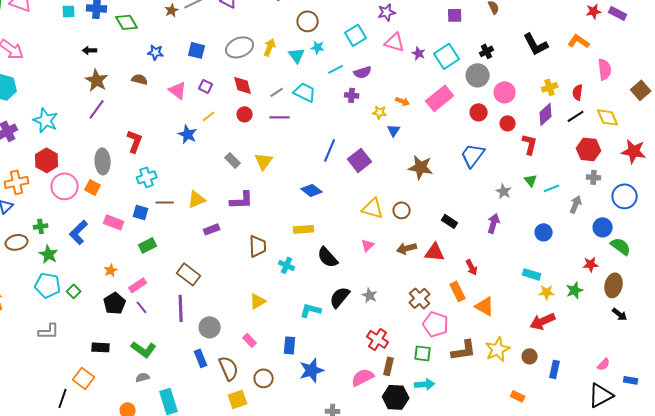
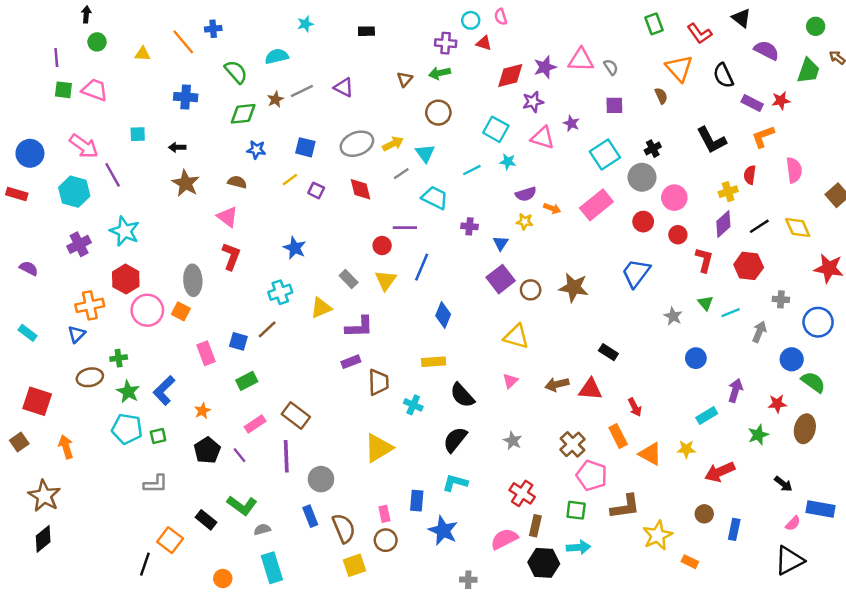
cyan square: (69, 11) -> (138, 134), moved
purple rectangle: (618, 13) -> (752, 103), moved
green diamond: (127, 22) -> (243, 114), moved, turned -65
cyan square: (356, 35) -> (496, 129), turned -30
orange L-shape: (579, 41) -> (763, 137), turned -55
yellow arrow: (270, 47) -> (393, 144), turned 42
cyan star: (318, 47) -> (508, 162), moved
purple star: (419, 53) -> (571, 123), moved
purple semicircle: (363, 72) -> (526, 194), moved
pink triangle: (178, 90) -> (228, 217), moved
gray line: (277, 92) -> (401, 174), moved
red semicircle: (578, 92) -> (750, 175), moved
purple cross: (352, 95) -> (469, 226), moved
purple line: (97, 109) -> (113, 175), moved, turned -65
red circle: (245, 114) -> (382, 246), moved
yellow line: (209, 116) -> (290, 180), moved
blue triangle: (394, 130) -> (501, 243), moved
red hexagon: (589, 149) -> (749, 266), moved
blue line: (330, 150) -> (422, 267), moved
cyan cross: (147, 177) -> (280, 292), moved
blue diamond: (312, 190) -> (443, 315), turned 75
yellow triangle: (197, 199) -> (321, 308), moved
brown line: (165, 202) -> (267, 329), turned -42
brown circle: (402, 210) -> (531, 290), moved
pink rectangle: (114, 222) -> (206, 353), turned 48
purple arrow: (494, 223) -> (735, 390), moved
purple rectangle: (212, 229) -> (351, 362), moved
blue L-shape: (79, 232) -> (164, 390), moved
blue circle: (544, 232) -> (696, 358), moved
cyan rectangle: (532, 274) -> (707, 416), turned -48
pink rectangle: (138, 285) -> (255, 424), moved
green square: (74, 291) -> (158, 436), turned 32
yellow star: (547, 292) -> (686, 449), moved
black semicircle: (340, 297) -> (455, 440), moved
yellow triangle: (258, 301) -> (378, 448), size x1.5
cyan L-shape: (311, 310) -> (455, 483), moved
black arrow: (620, 314) -> (783, 484), moved
gray L-shape: (49, 331) -> (156, 484), moved
pink rectangle: (250, 340) -> (384, 514), moved, turned 32
black rectangle: (101, 347) -> (206, 520), moved, turned 36
yellow star: (498, 349) -> (658, 535), moved
blue star: (312, 370) -> (443, 531), turned -30
gray semicircle: (143, 377) -> (262, 529), moved
blue rectangle: (631, 380) -> (820, 509), moved, size x1.6

